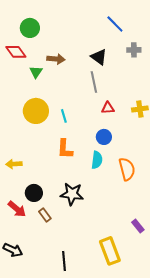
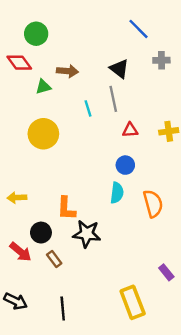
green triangle: (36, 72) -> (43, 87), turned 40
cyan line: (64, 116) -> (88, 108), moved
orange L-shape: (65, 149) -> (66, 208), moved
black line: (64, 261) -> (63, 308), moved

